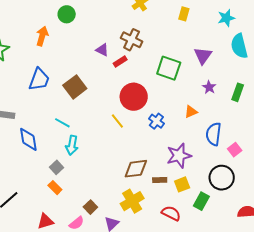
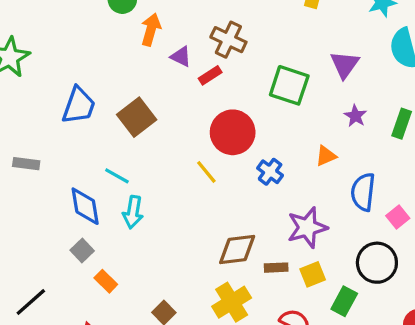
orange arrow: (42, 36) -> (151, 30), moved
blue diamond: (28, 139) -> (85, 206), moved
gray square: (57, 167) -> (82, 251), moved

